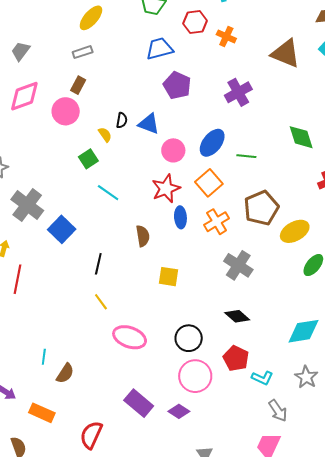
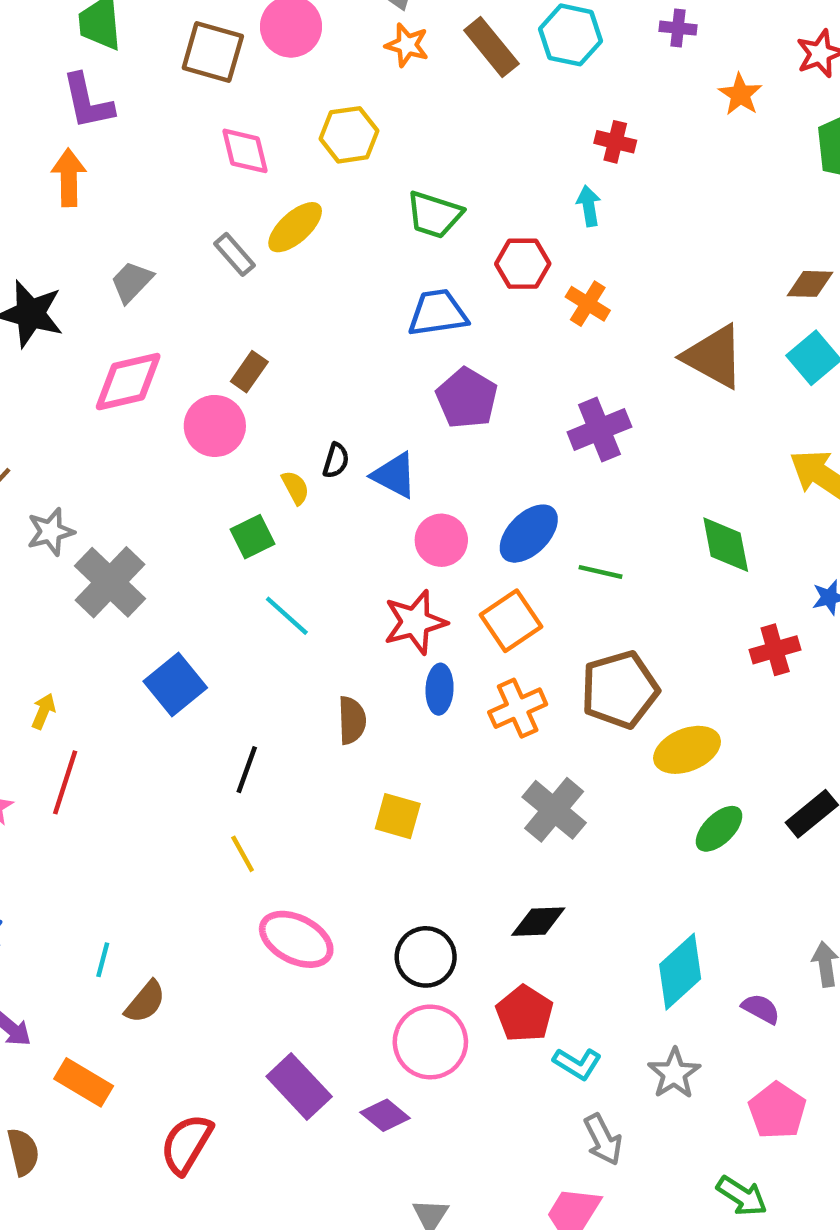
gray rectangle: (83, 52) -> (234, 254), moved, turned 60
gray cross: (27, 205) -> (110, 582), moved
black diamond: (237, 316) -> (538, 922), turned -50
cyan diamond: (303, 331) -> (680, 972), turned -40

